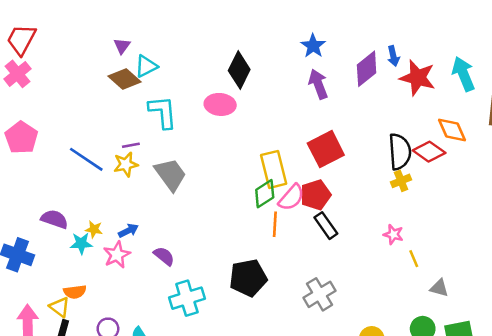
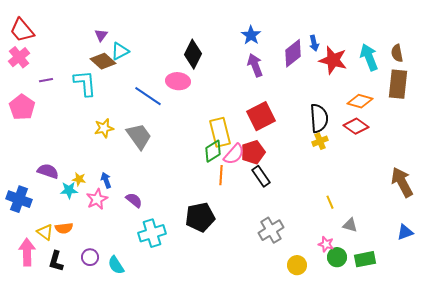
red trapezoid: (21, 39) -> (22, 30), turned -68
cyan L-shape: (163, 112) -> (85, 83), moved
orange diamond: (452, 130) -> (360, 101), turned -50
purple line: (131, 145) -> (46, 80), moved
red diamond: (429, 152) -> (356, 126), moved
blue line: (86, 159) -> (148, 96), moved
blue arrow: (128, 231) -> (106, 180), turned -84
pink star: (393, 234) -> (326, 244), moved
gray cross: (319, 294) -> (271, 230), moved
yellow triangle: (60, 307) -> (45, 232), moved

